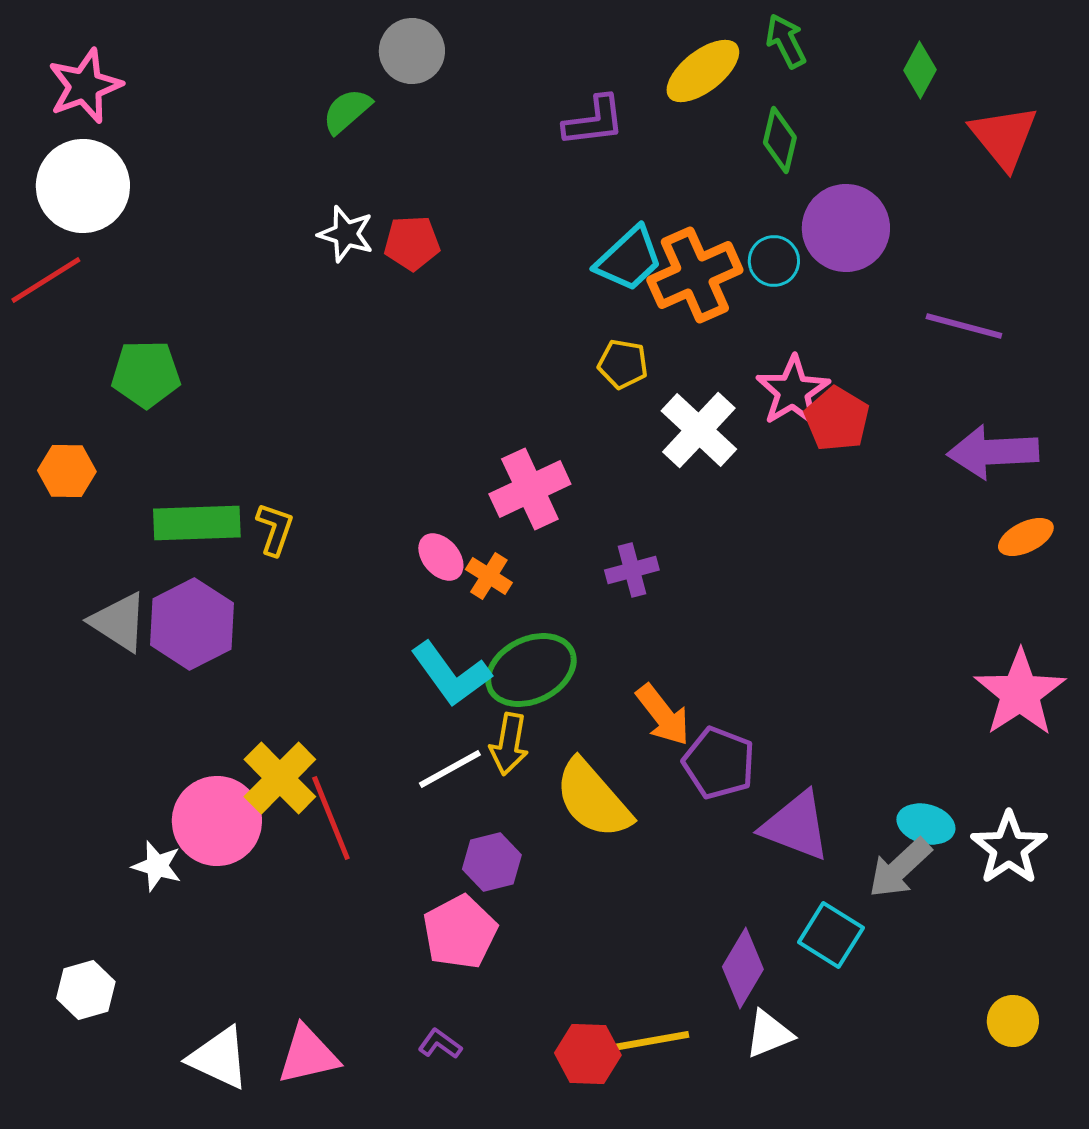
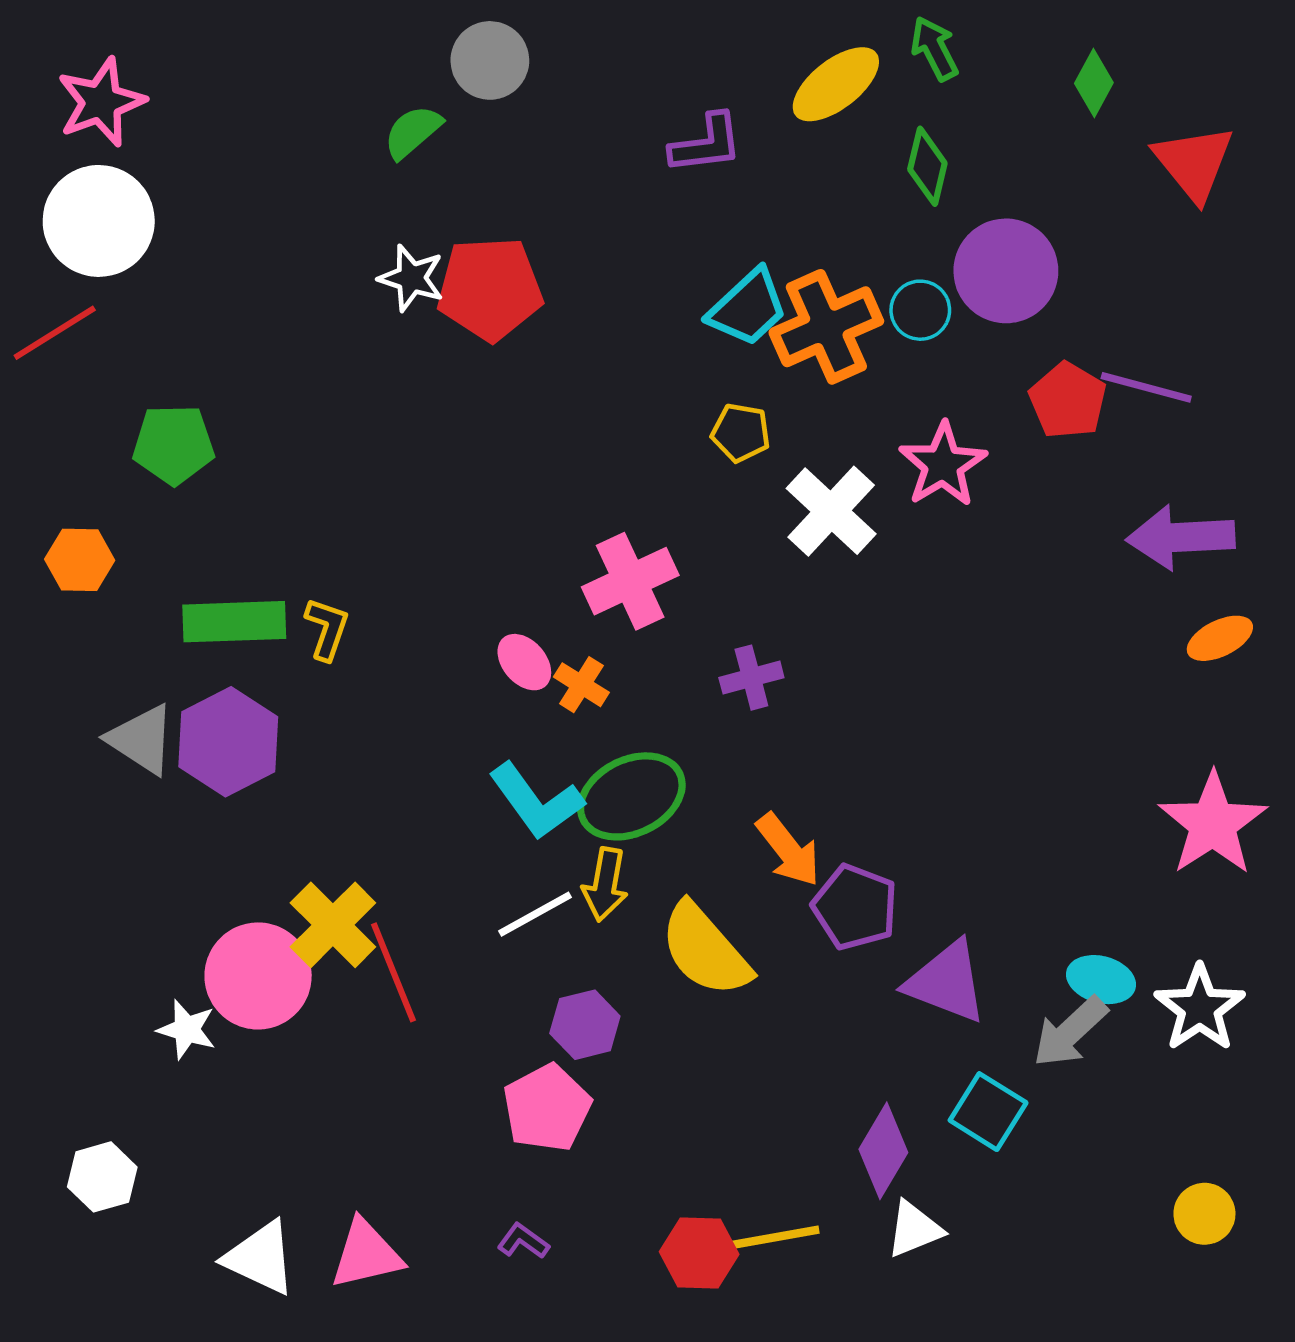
red pentagon: (412, 243) -> (490, 289), size x1.6
red pentagon: (837, 419) -> (1068, 401), moved

